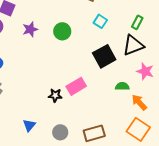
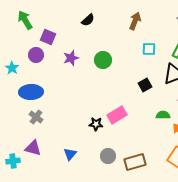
cyan square: (100, 21) -> (149, 49), moved, turned -32
black square: (104, 56) -> (145, 85), size x0.6
gray circle: (60, 132) -> (108, 156), moved

